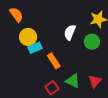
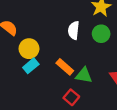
cyan rectangle: (35, 48) -> (31, 66), moved
green triangle: (73, 81) -> (84, 75), moved

